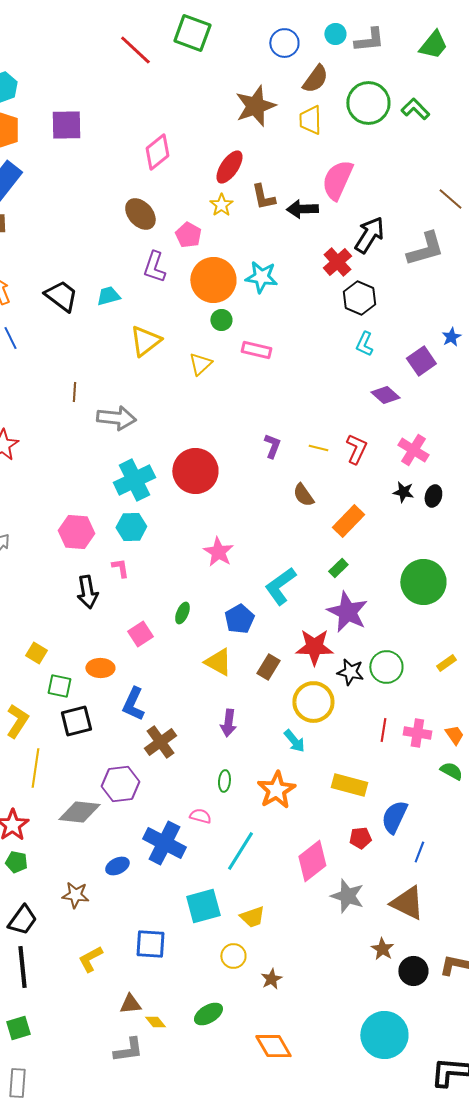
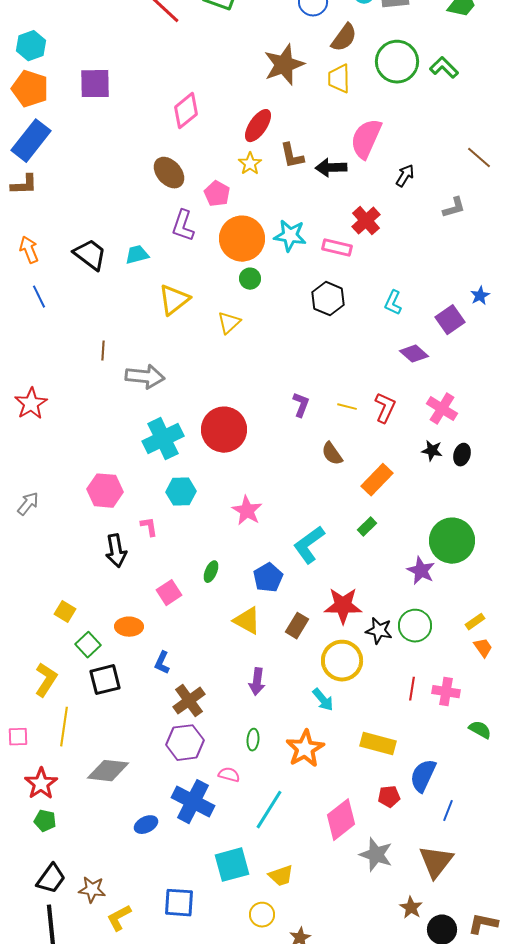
black arrow: (369, 235) -> (405, 176), moved, size x0.6
gray L-shape: (425, 249) -> (454, 208), size x0.6
black hexagon: (359, 298) -> (328, 299), moved
pink rectangle: (256, 350) -> (337, 248), moved
cyan hexagon: (131, 527) -> (181, 492), moved
purple star: (347, 612) -> (421, 571), moved, size x0.7
green square: (59, 686) -> (88, 645), turned 35
blue L-shape: (133, 704) -> (162, 663), size x0.7
orange trapezoid: (454, 735) -> (483, 648), moved
purple hexagon: (120, 784) -> (185, 743), moved
brown star: (75, 895) -> (92, 890), moved
brown triangle: (407, 903) -> (436, 862), turned 42

